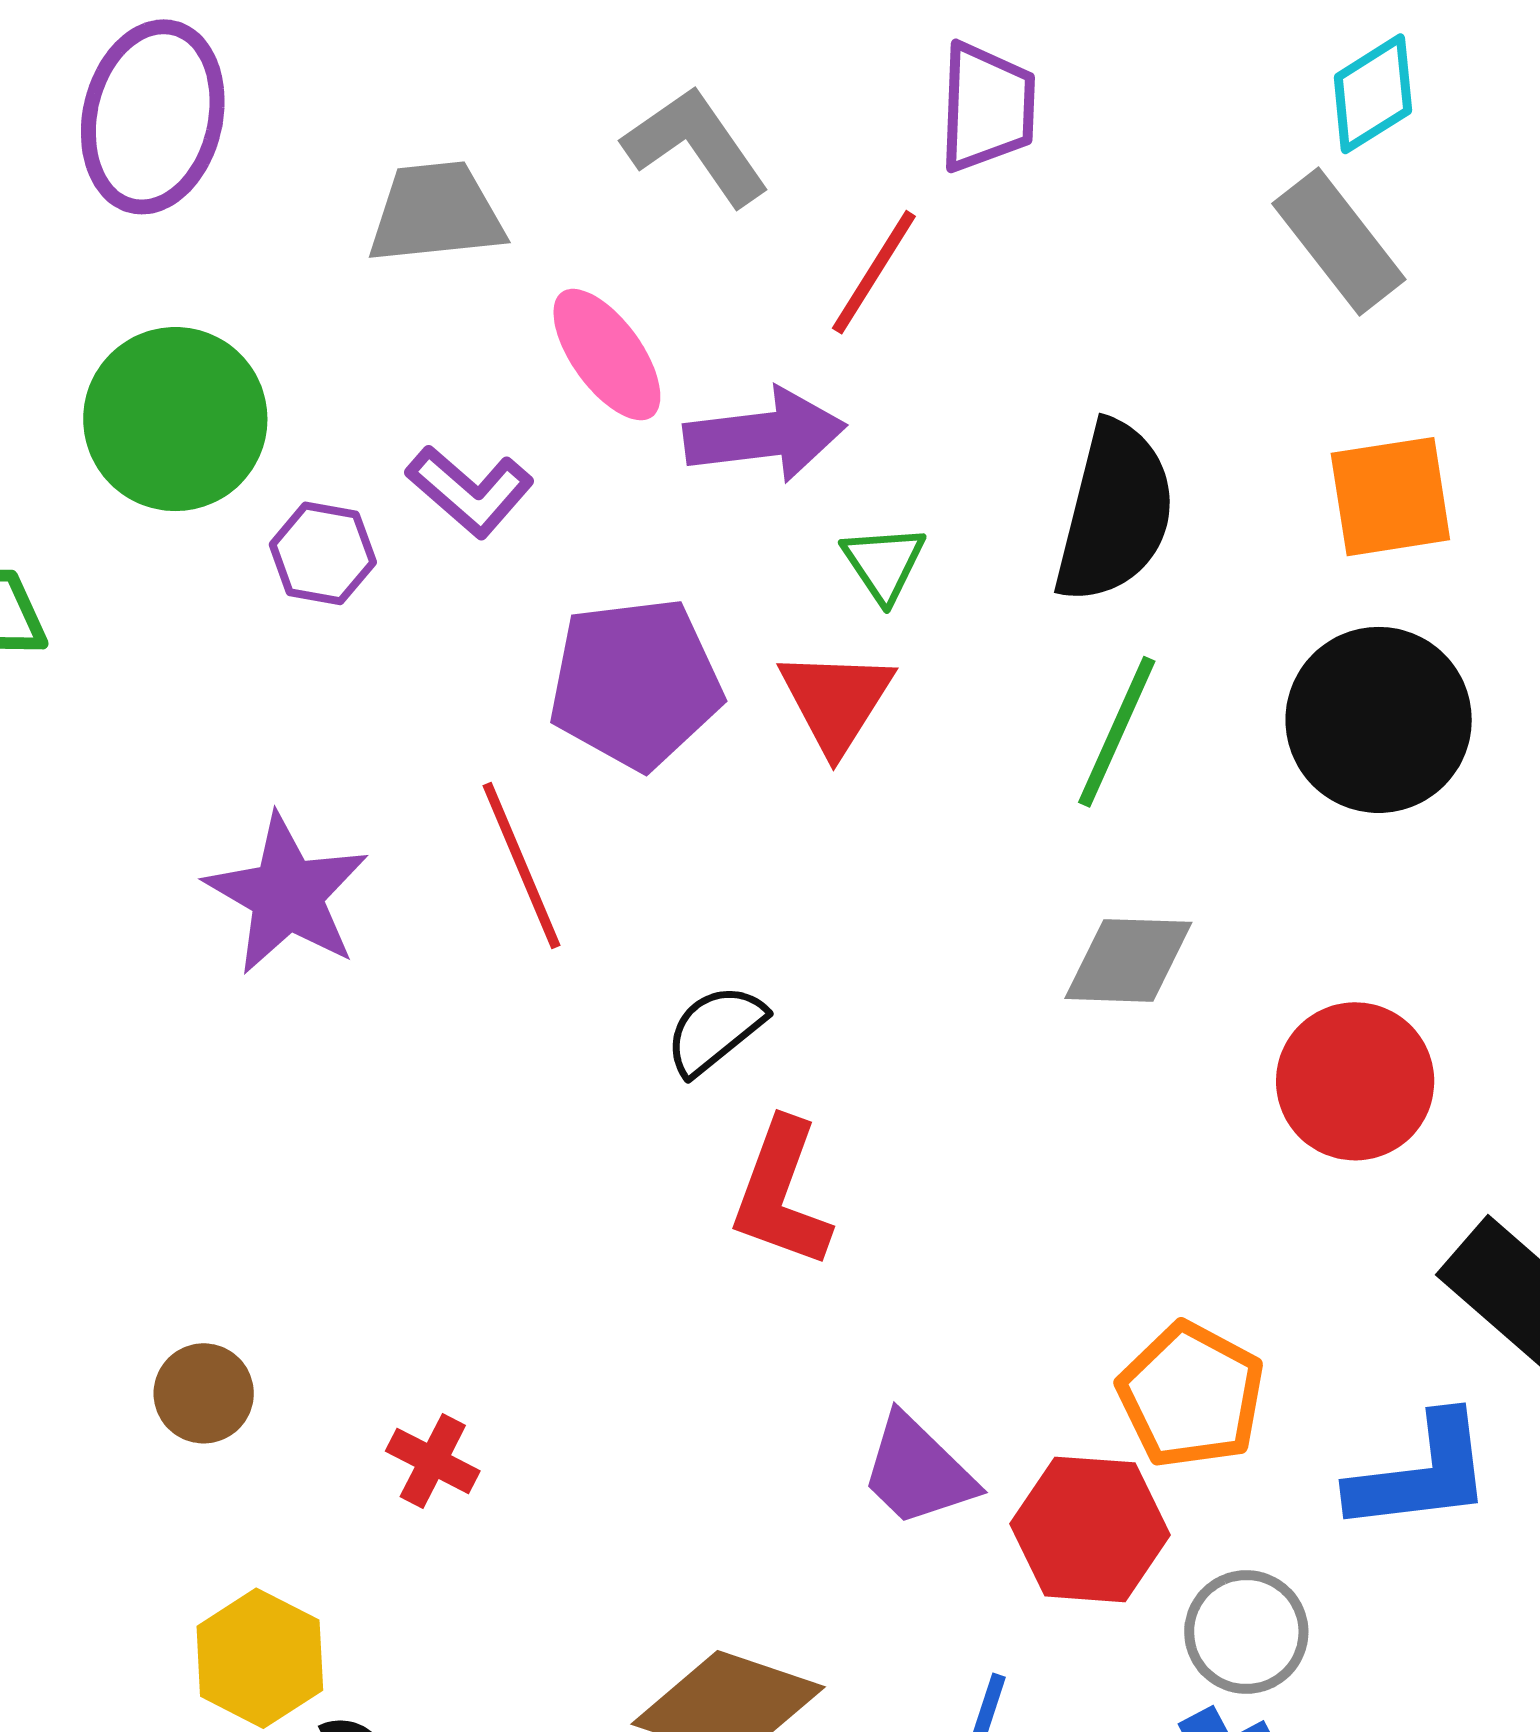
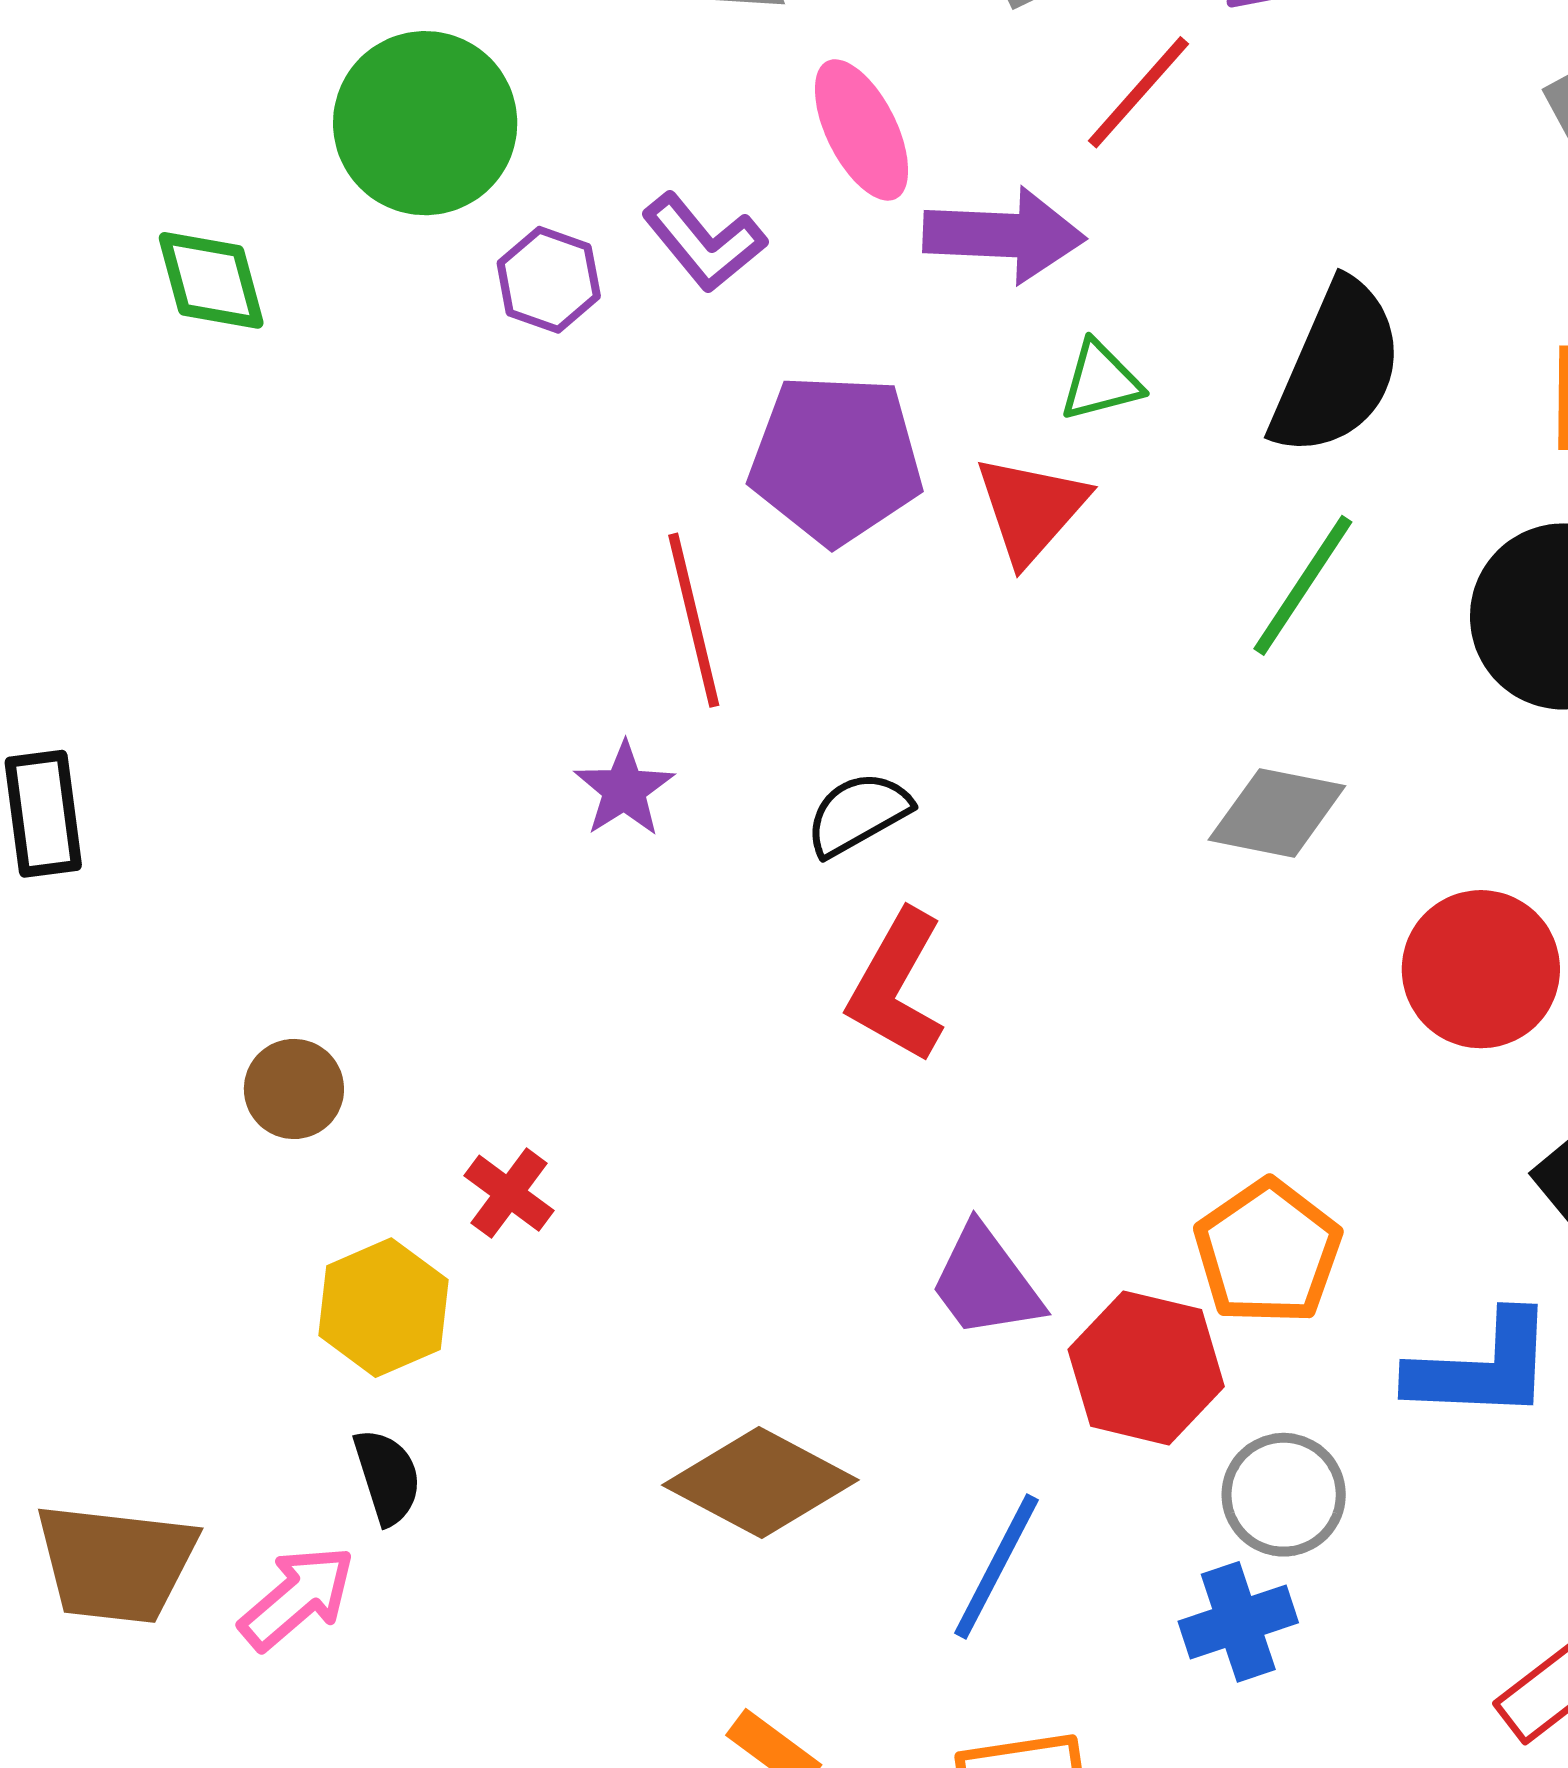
green triangle: (884, 563) -> (1101, 381), turned 40
purple star: (287, 895) -> (624, 789), moved, size x0.6
yellow hexagon: (260, 1658) -> (383, 1308), moved

